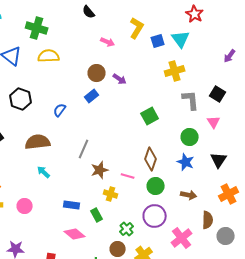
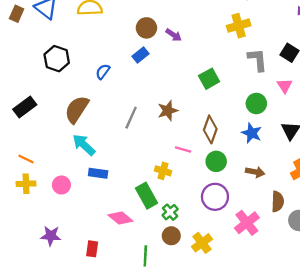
brown semicircle: (38, 142) -> (77, 109), turned -50
brown star: (100, 170) -> (168, 111), moved
cyan arrow: (44, 172) -> (84, 145), size x1.5
blue rectangle: (72, 205) -> (98, 173), moved
green rectangle: (97, 215) -> (146, 196), size x1.5
green cross: (127, 229) -> (170, 212), moved

